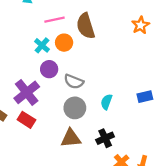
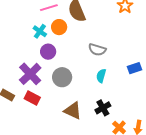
gray semicircle: (74, 82) -> (97, 50), moved
gray circle: (75, 108) -> (62, 77), moved
brown triangle: (71, 138) -> (73, 111), turned 36

